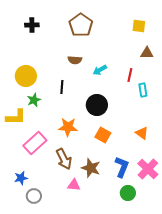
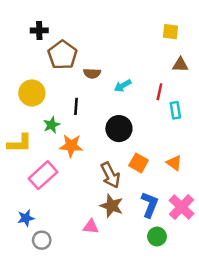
brown pentagon: (81, 25) -> (63, 55), moved
green star: (34, 100) -> (52, 125), moved
orange star: (68, 127) -> (71, 146), moved
orange square: (103, 135) -> (139, 163), moved
brown arrow: (64, 159) -> (110, 175), moved

